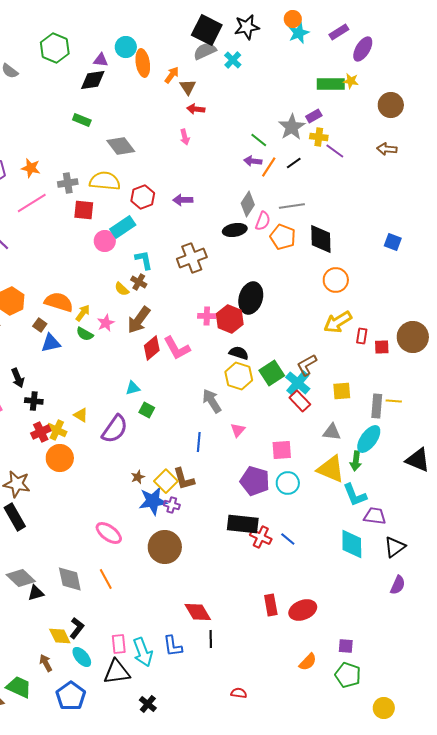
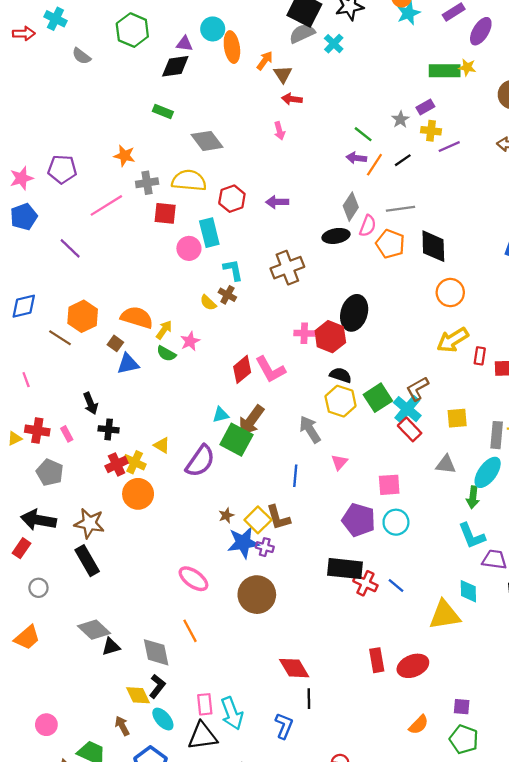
gray star: (292, 127) -> (400, 119), size x0.6
purple line: (335, 151) -> (449, 147), turned -60
orange star: (31, 168) -> (124, 156), moved
cyan rectangle: (123, 227) -> (209, 233), turned -70
brown arrow: (139, 320) -> (251, 420), moved
green square: (147, 410) -> (236, 440), size x1.8
yellow triangle: (331, 469) -> (445, 615), moved, turned -32
cyan diamond: (352, 544) -> (468, 591), size x0.7
gray diamond: (70, 579) -> (156, 652), moved
blue L-shape: (173, 646) -> (284, 726), moved, turned -150

